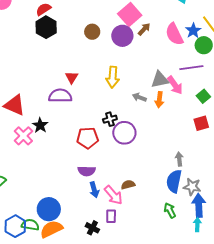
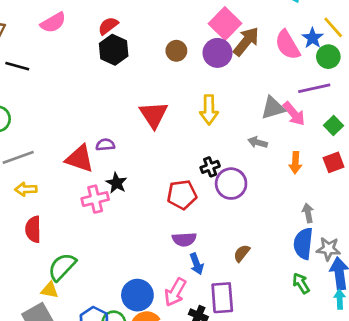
brown arrow: (144, 29) -> (246, 41), size x1.6
red triangle: (72, 77) -> (154, 115), size x1.6
purple semicircle: (60, 96) -> (105, 145), moved, size x0.6
gray arrow: (139, 97) -> (258, 142), moved
orange arrow: (159, 100) -> (295, 163), moved
pink cross: (23, 136) -> (95, 199), turned 36
brown semicircle: (128, 185) -> (242, 253), turned -32
pink arrow: (113, 195) -> (175, 292), moved, turned 75
purple rectangle: (111, 216) -> (222, 298), size x1.6

